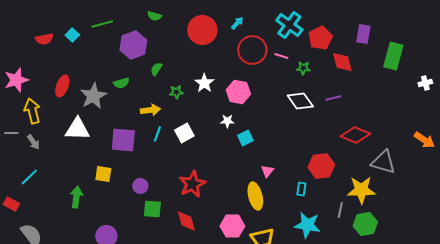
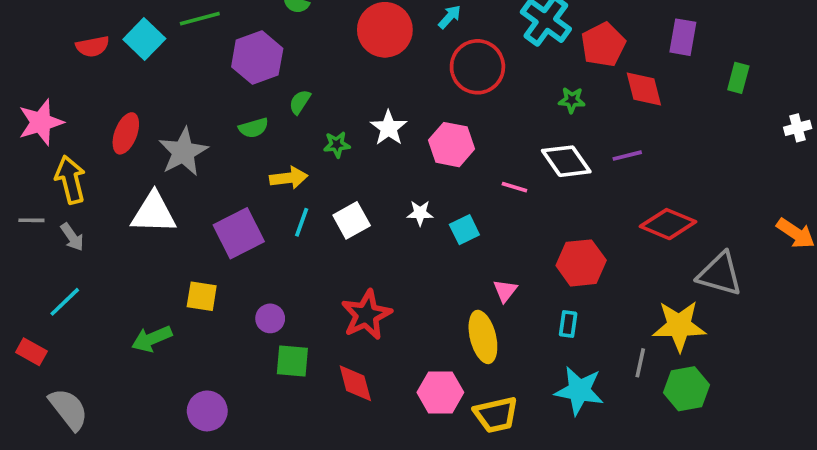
cyan square: (72, 35) -> (144, 39), size x1.5
pink line: (281, 56) -> (514, 187), moved
green rectangle: (393, 56) -> (738, 78), size x0.6
green semicircle: (121, 83) -> (254, 128), moved
white star: (227, 121) -> (420, 213), moved
purple square: (123, 140) -> (239, 233), turned -32
red hexagon: (321, 166) -> (581, 263), moved
green arrow: (76, 197) -> (152, 339), turned -120

